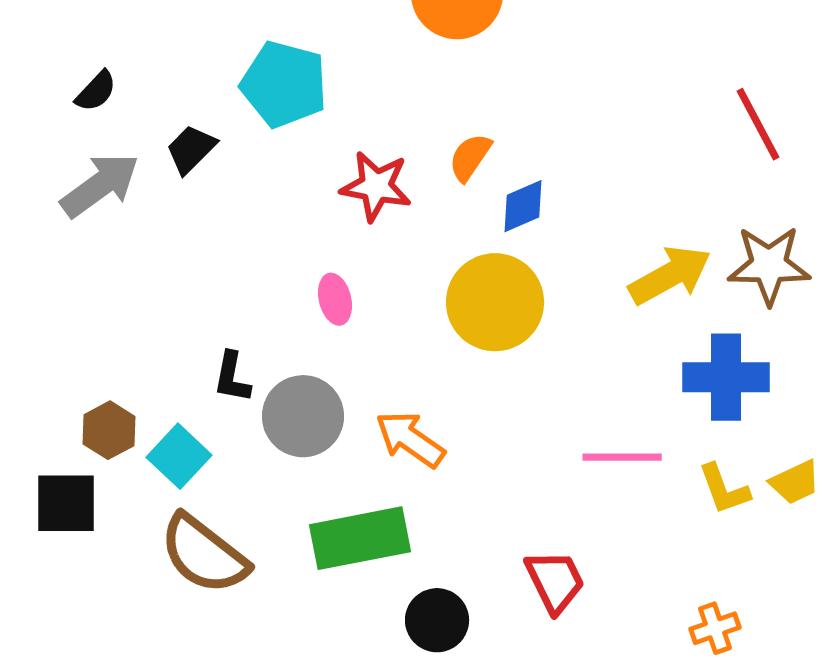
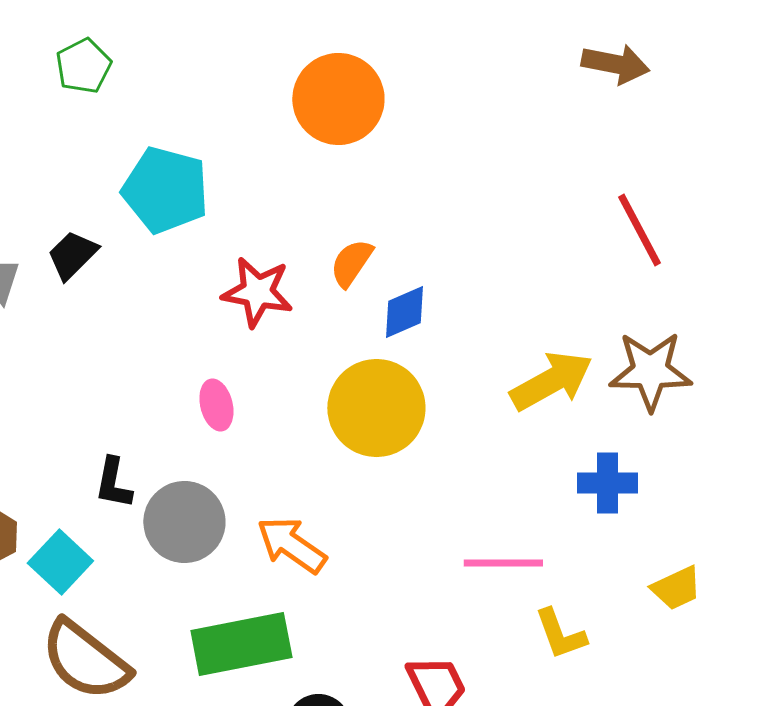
blue cross: (726, 377) -> (607, 483), size x0.7
yellow L-shape: (724, 489) -> (560, 634), moved

